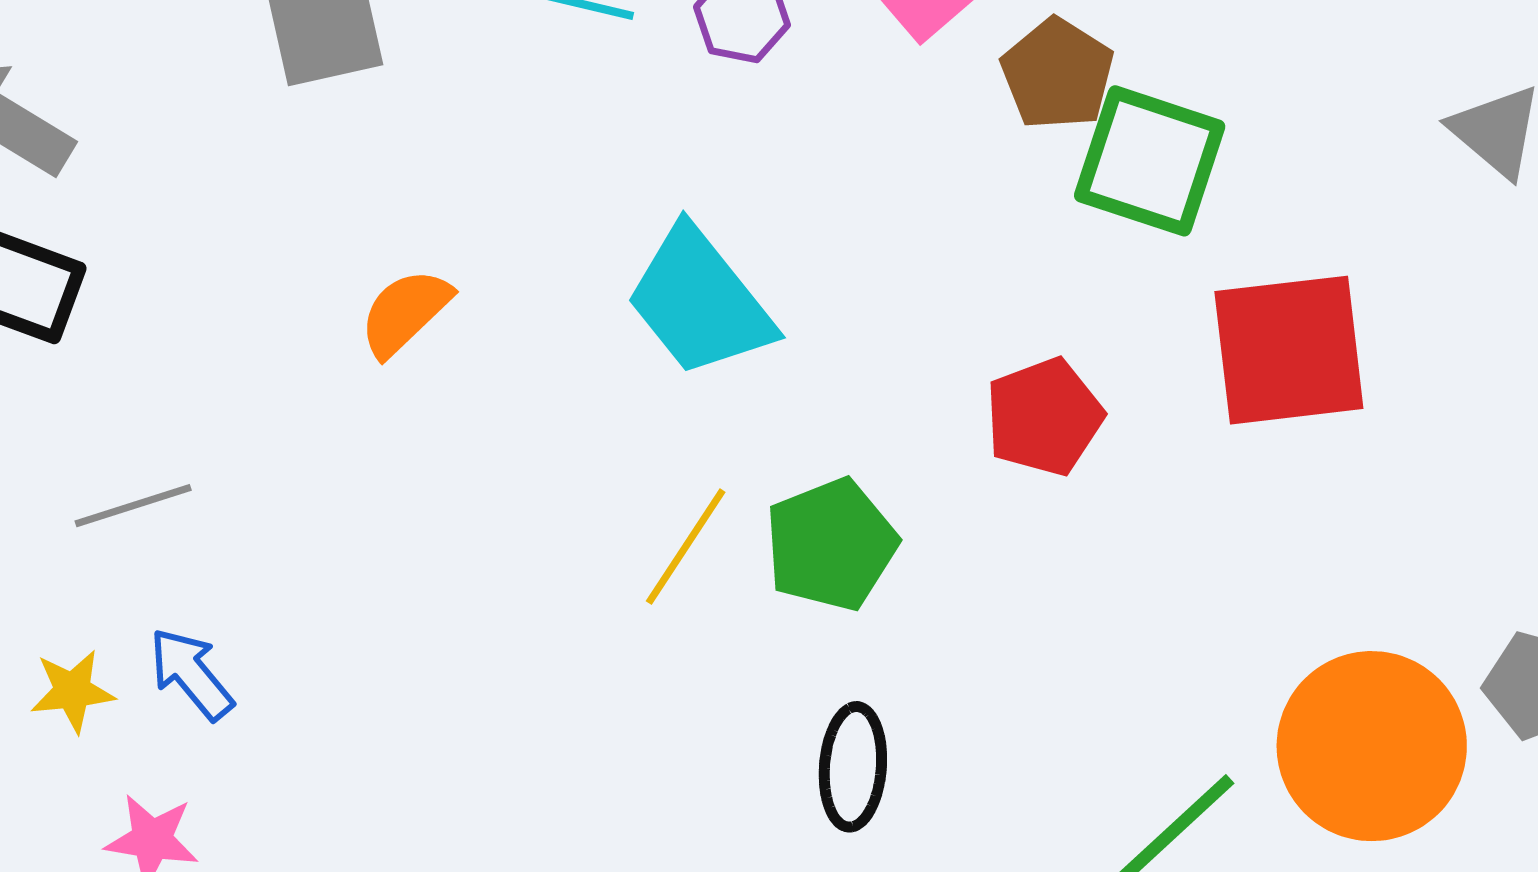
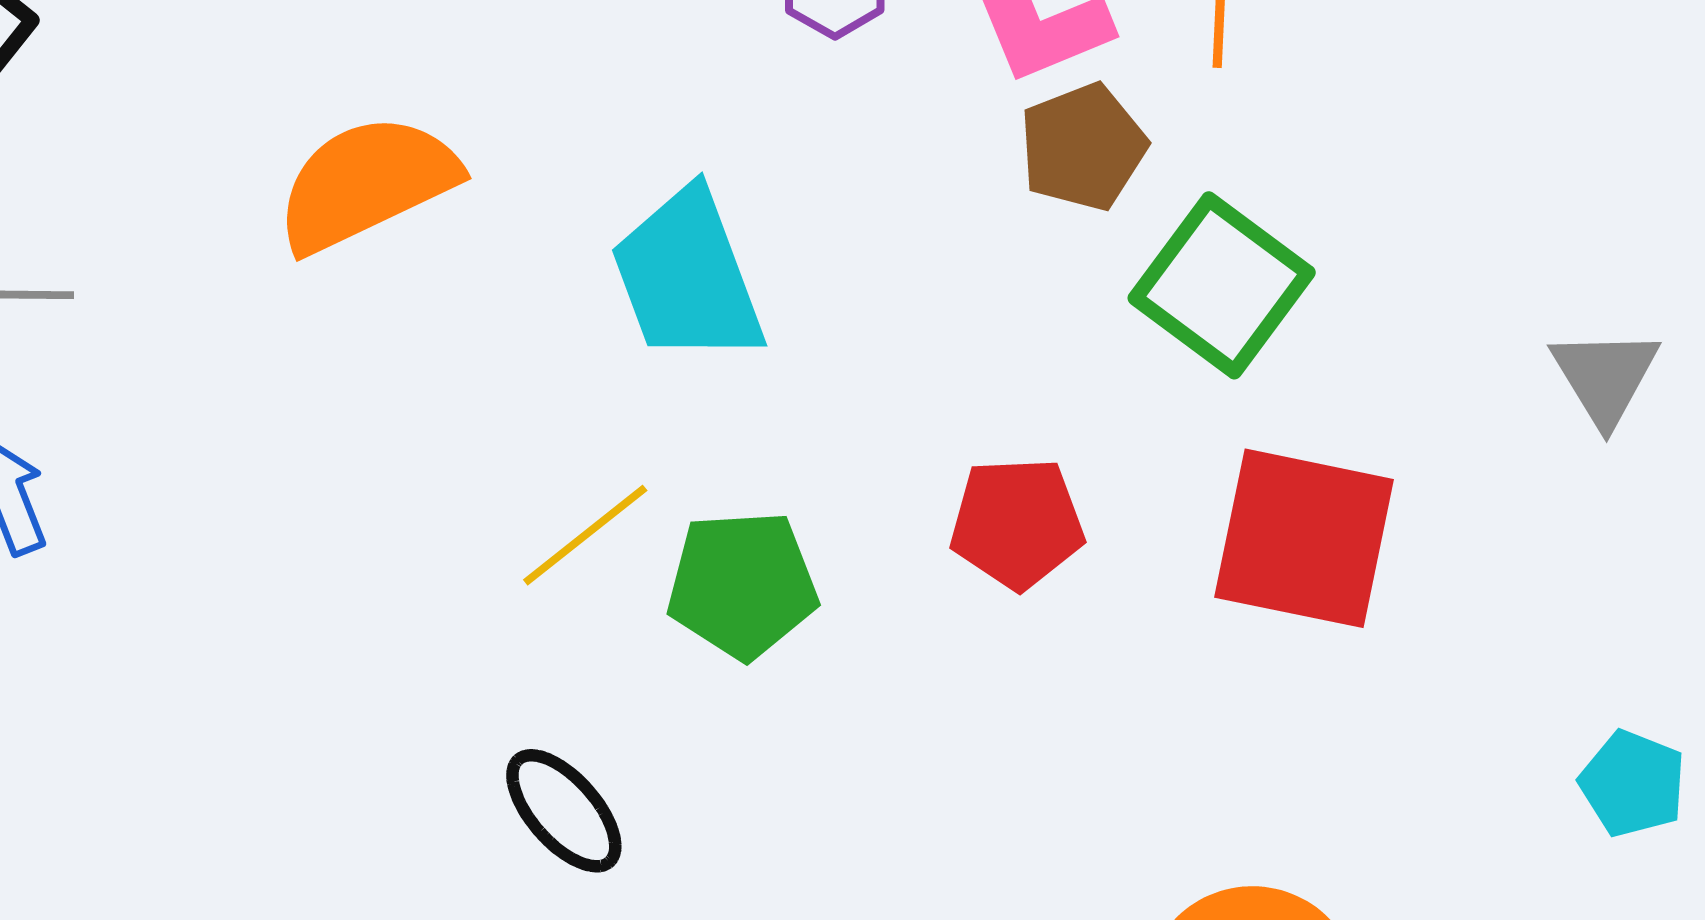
brown pentagon: (1057, 74) -> (1083, 147), moved
orange semicircle: (405, 312) -> (367, 183), size x1.6
black ellipse: (853, 767) -> (564, 811), moved, turned -64

